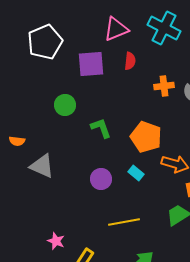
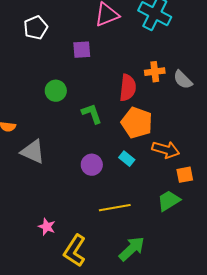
white pentagon: (45, 42) -> (36, 28), size x0.7
red semicircle: (130, 61) -> (128, 88), moved, size x1.5
purple square: (91, 64) -> (82, 50), size x0.7

